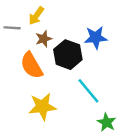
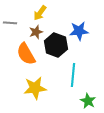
yellow arrow: (36, 16) -> (40, 13), moved
cyan line: (88, 91) -> (73, 75), turned 45

